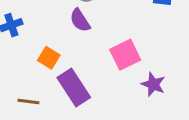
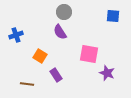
pink square: (125, 55) -> (89, 54), turned 36
purple rectangle: (74, 87) -> (56, 75), size x0.6

